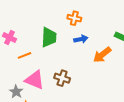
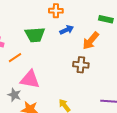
green trapezoid: (49, 37) -> (35, 35), turned 95
brown cross: (62, 78) -> (81, 65), moved

